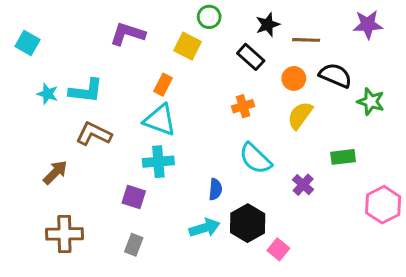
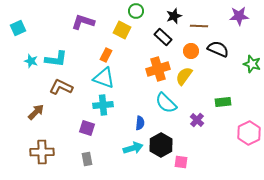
cyan square: (27, 43) -> (18, 28), turned 35
green star: (371, 102) -> (252, 64), moved
orange cross: (243, 106) -> (158, 69), size x1.6
yellow semicircle: (300, 115) -> (184, 76), moved
gray rectangle: (134, 245) -> (87, 159), turned -32
pink square: (278, 249) -> (181, 162), turned -32

